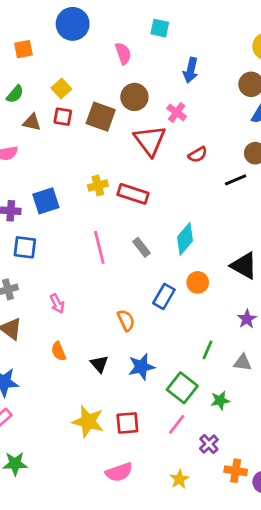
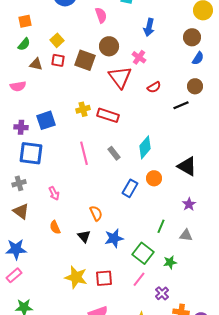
orange square: (23, 49) -> (25, 21), moved
blue square: (25, 247) -> (31, 153), size x1.4
orange semicircle: (126, 320) -> (96, 213), moved

